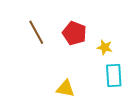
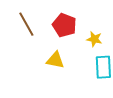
yellow triangle: (65, 89) -> (55, 60), moved

